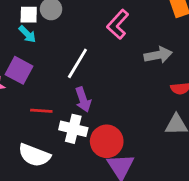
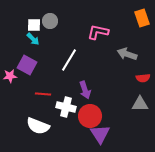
pink L-shape: (118, 24) -> (98, 32), turned 60
gray arrow: (158, 55) -> (127, 54), turned -150
purple arrow: (83, 100) -> (85, 90), moved

